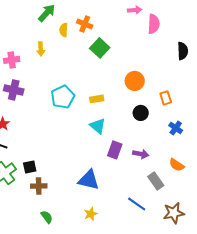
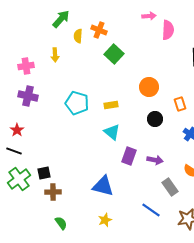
cyan pentagon: (63, 97) -> (77, 103), turned -30

